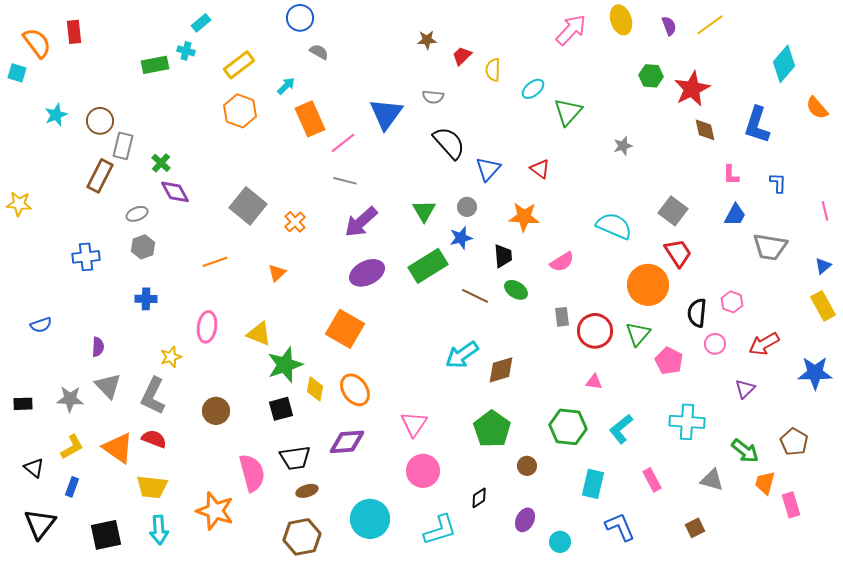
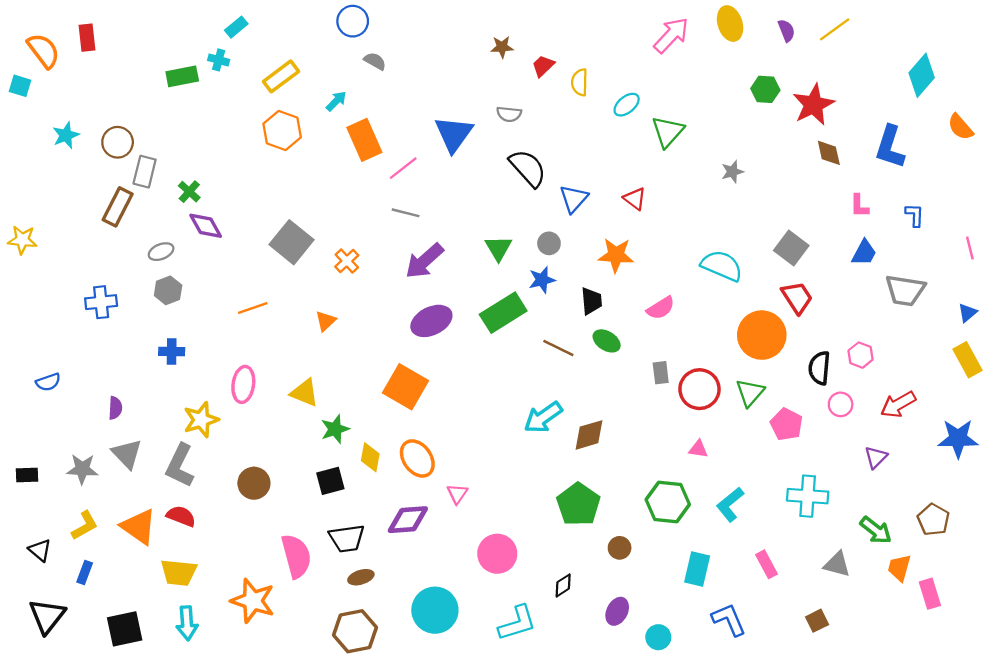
yellow star: (171, 357) -> (201, 420), size x1.4
green star: (285, 365) -> (335, 429), size x0.7
pink triangle: (414, 424) -> (457, 494), moved, size x0.7

